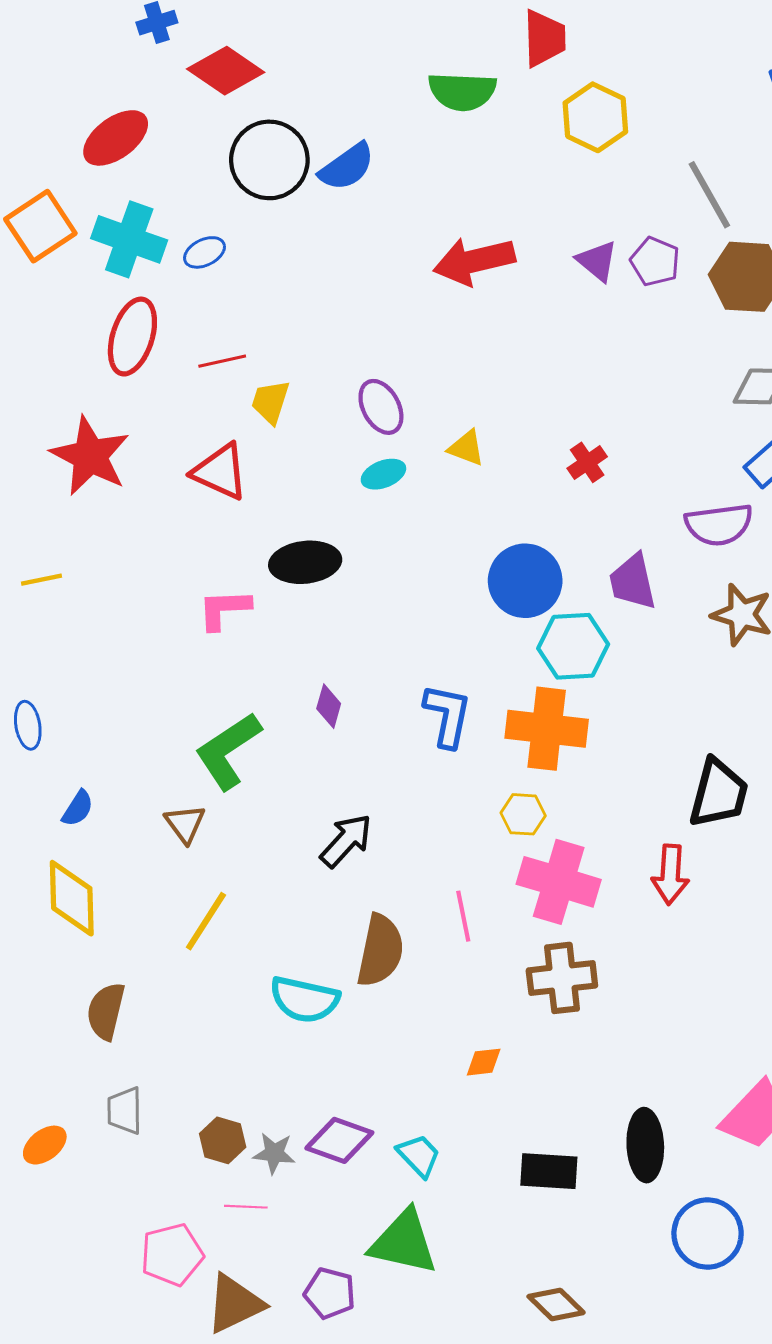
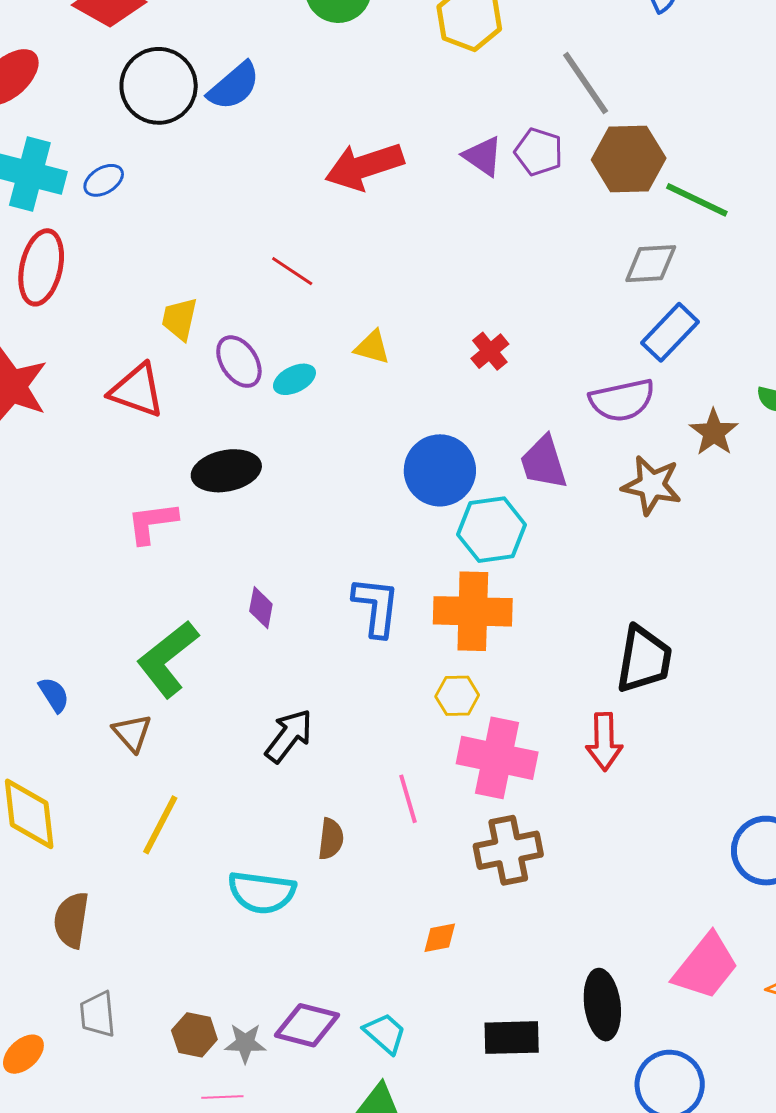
red line: (222, 361) -> (292, 271), moved, turned 51
purple ellipse: (381, 407) -> (239, 362), moved
blue semicircle: (78, 808) -> (54, 695), moved, turned -60
brown semicircle: (380, 951) -> (331, 839), size x0.6

